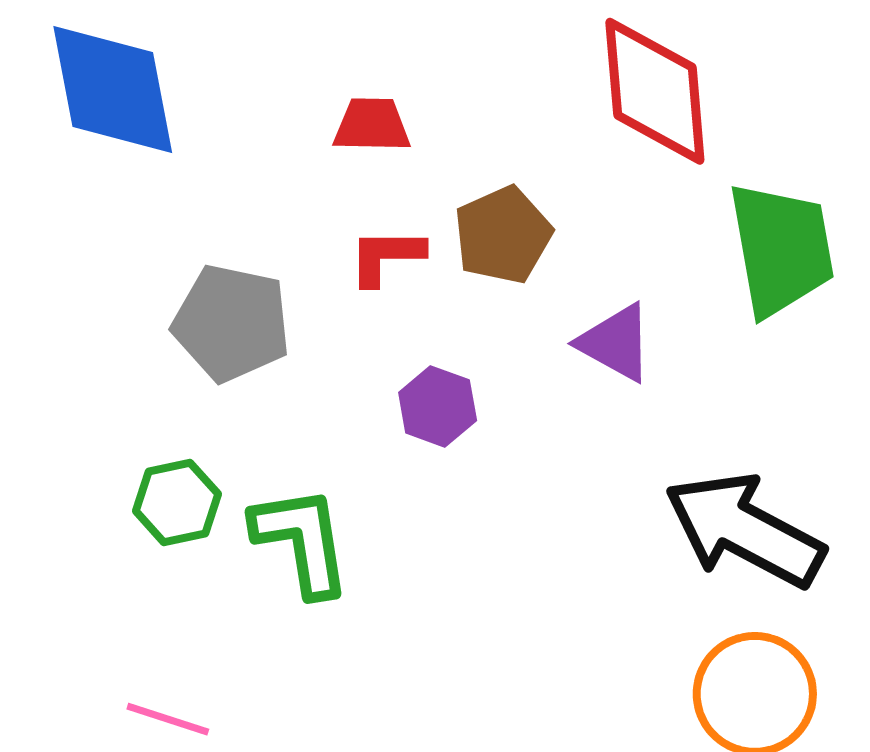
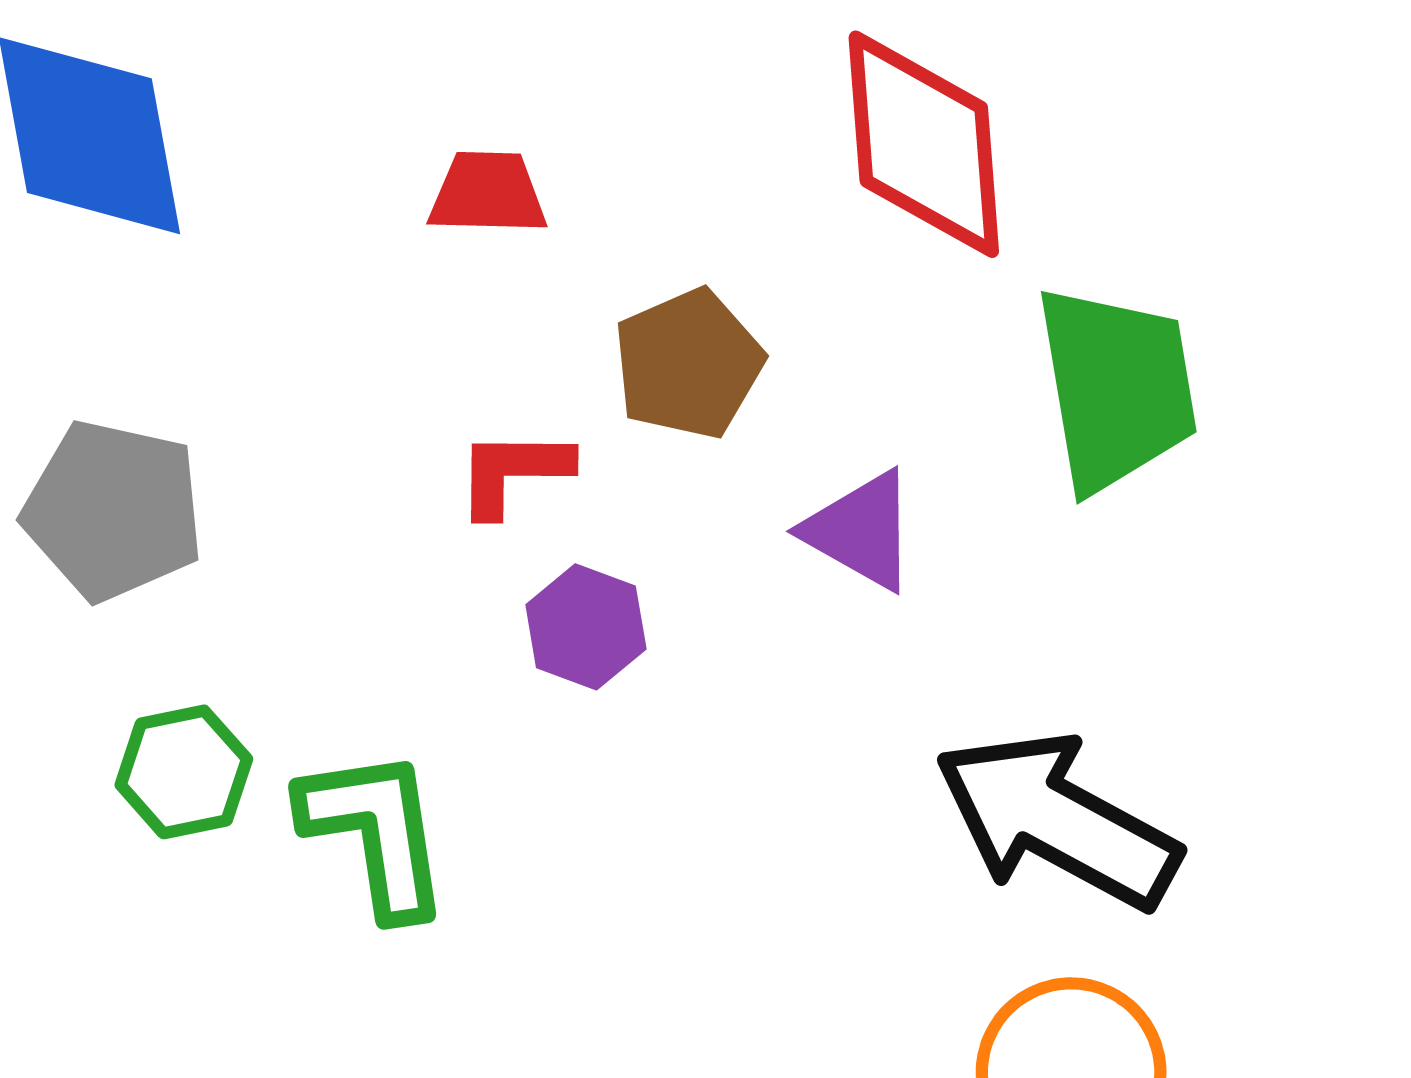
red L-shape: (386, 256) -> (513, 472), moved
gray pentagon: (231, 323) -> (113, 510), moved

